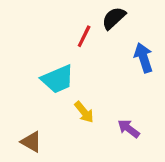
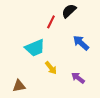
blue arrow: (143, 58) -> (81, 43), moved, turned -30
brown triangle: (31, 142) -> (19, 86), turned -40

